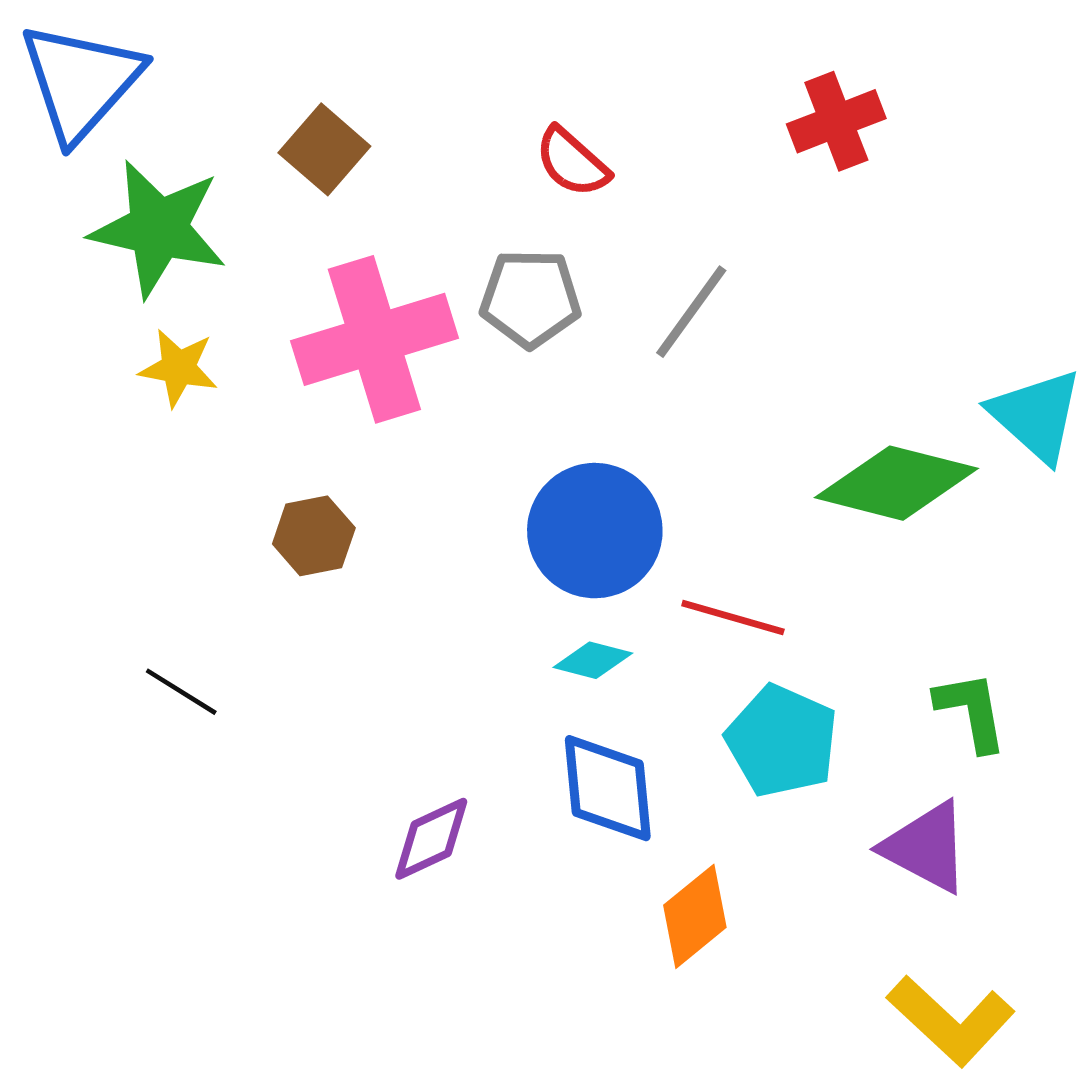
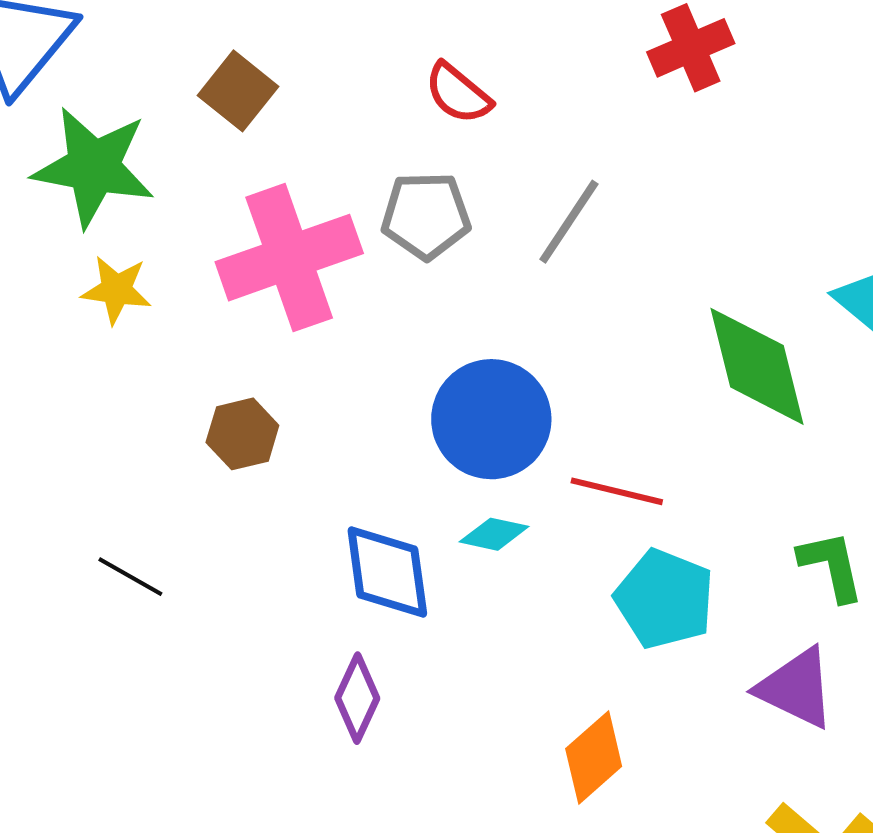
green diamond: (896, 483) -> (757, 366), turned 64
blue diamond: (608, 788) -> (387, 572), moved
purple diamond: (431, 839) -> (357, 698), turned -38

